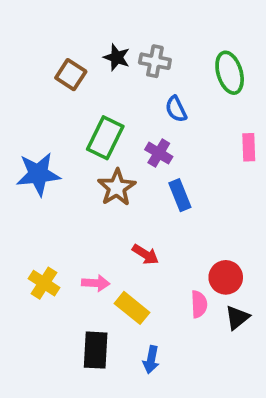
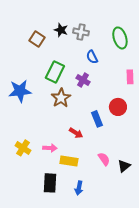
blue rectangle: (180, 195) -> (97, 119), moved
red circle: (226, 277) -> (118, 107), moved
pink semicircle: (199, 304) -> (104, 159), turned -32
yellow rectangle: (132, 308) -> (69, 161), turned -30

